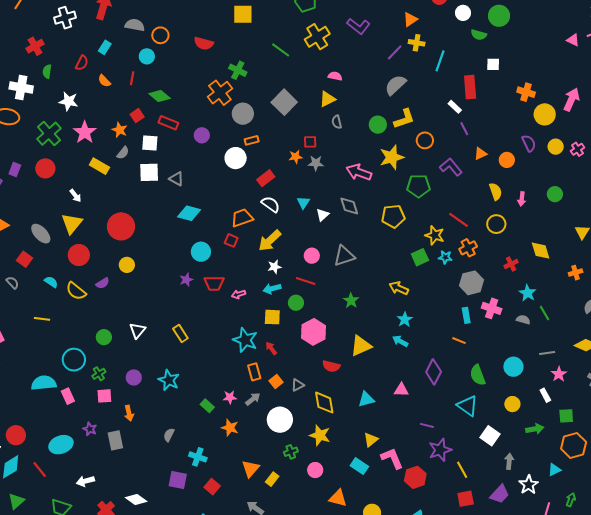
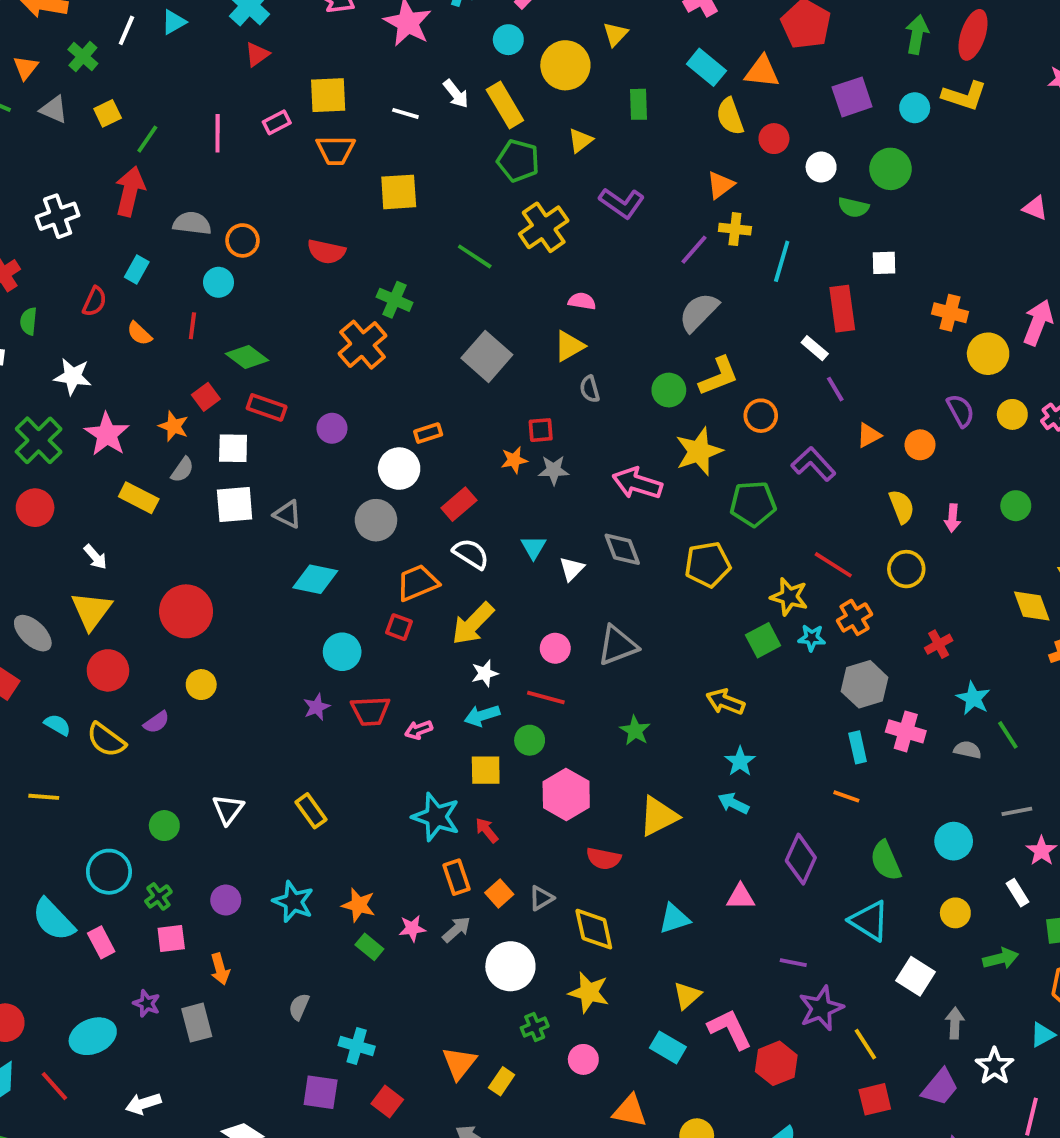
gray circle: (243, 114) -> (376, 520), moved
yellow diamond: (541, 251) -> (1032, 606), moved
cyan semicircle: (44, 383) -> (53, 920), turned -125
orange star: (230, 428) -> (359, 905), moved

